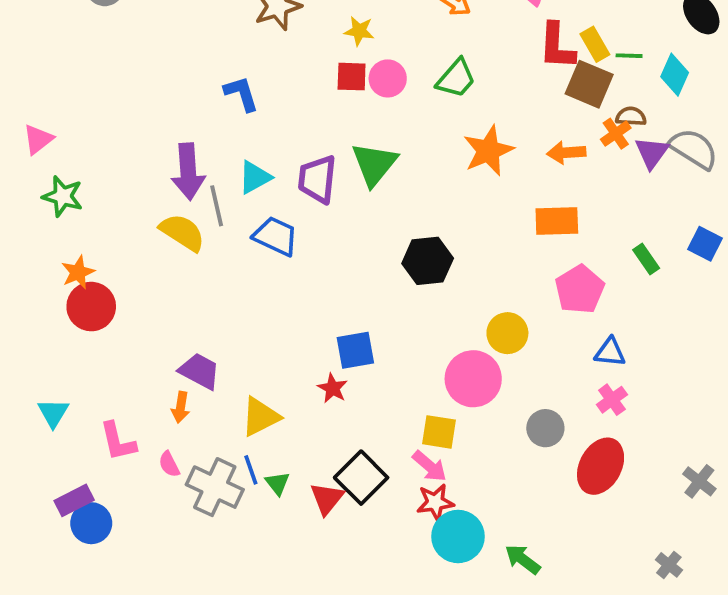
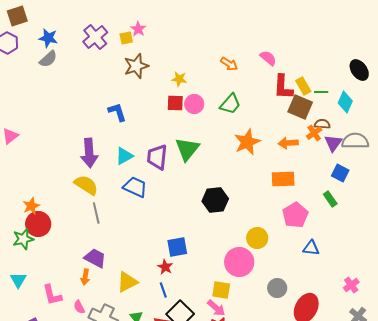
gray semicircle: (694, 149) -> (355, 141), turned -32
green star: (63, 196) -> (23, 239), moved, turned -30
gray line: (217, 206) -> (96, 213), moved
blue square: (705, 244) -> (340, 173), moved
pink cross: (612, 400) -> (351, 285), moved
blue line: (251, 470) -> (163, 290), moved

